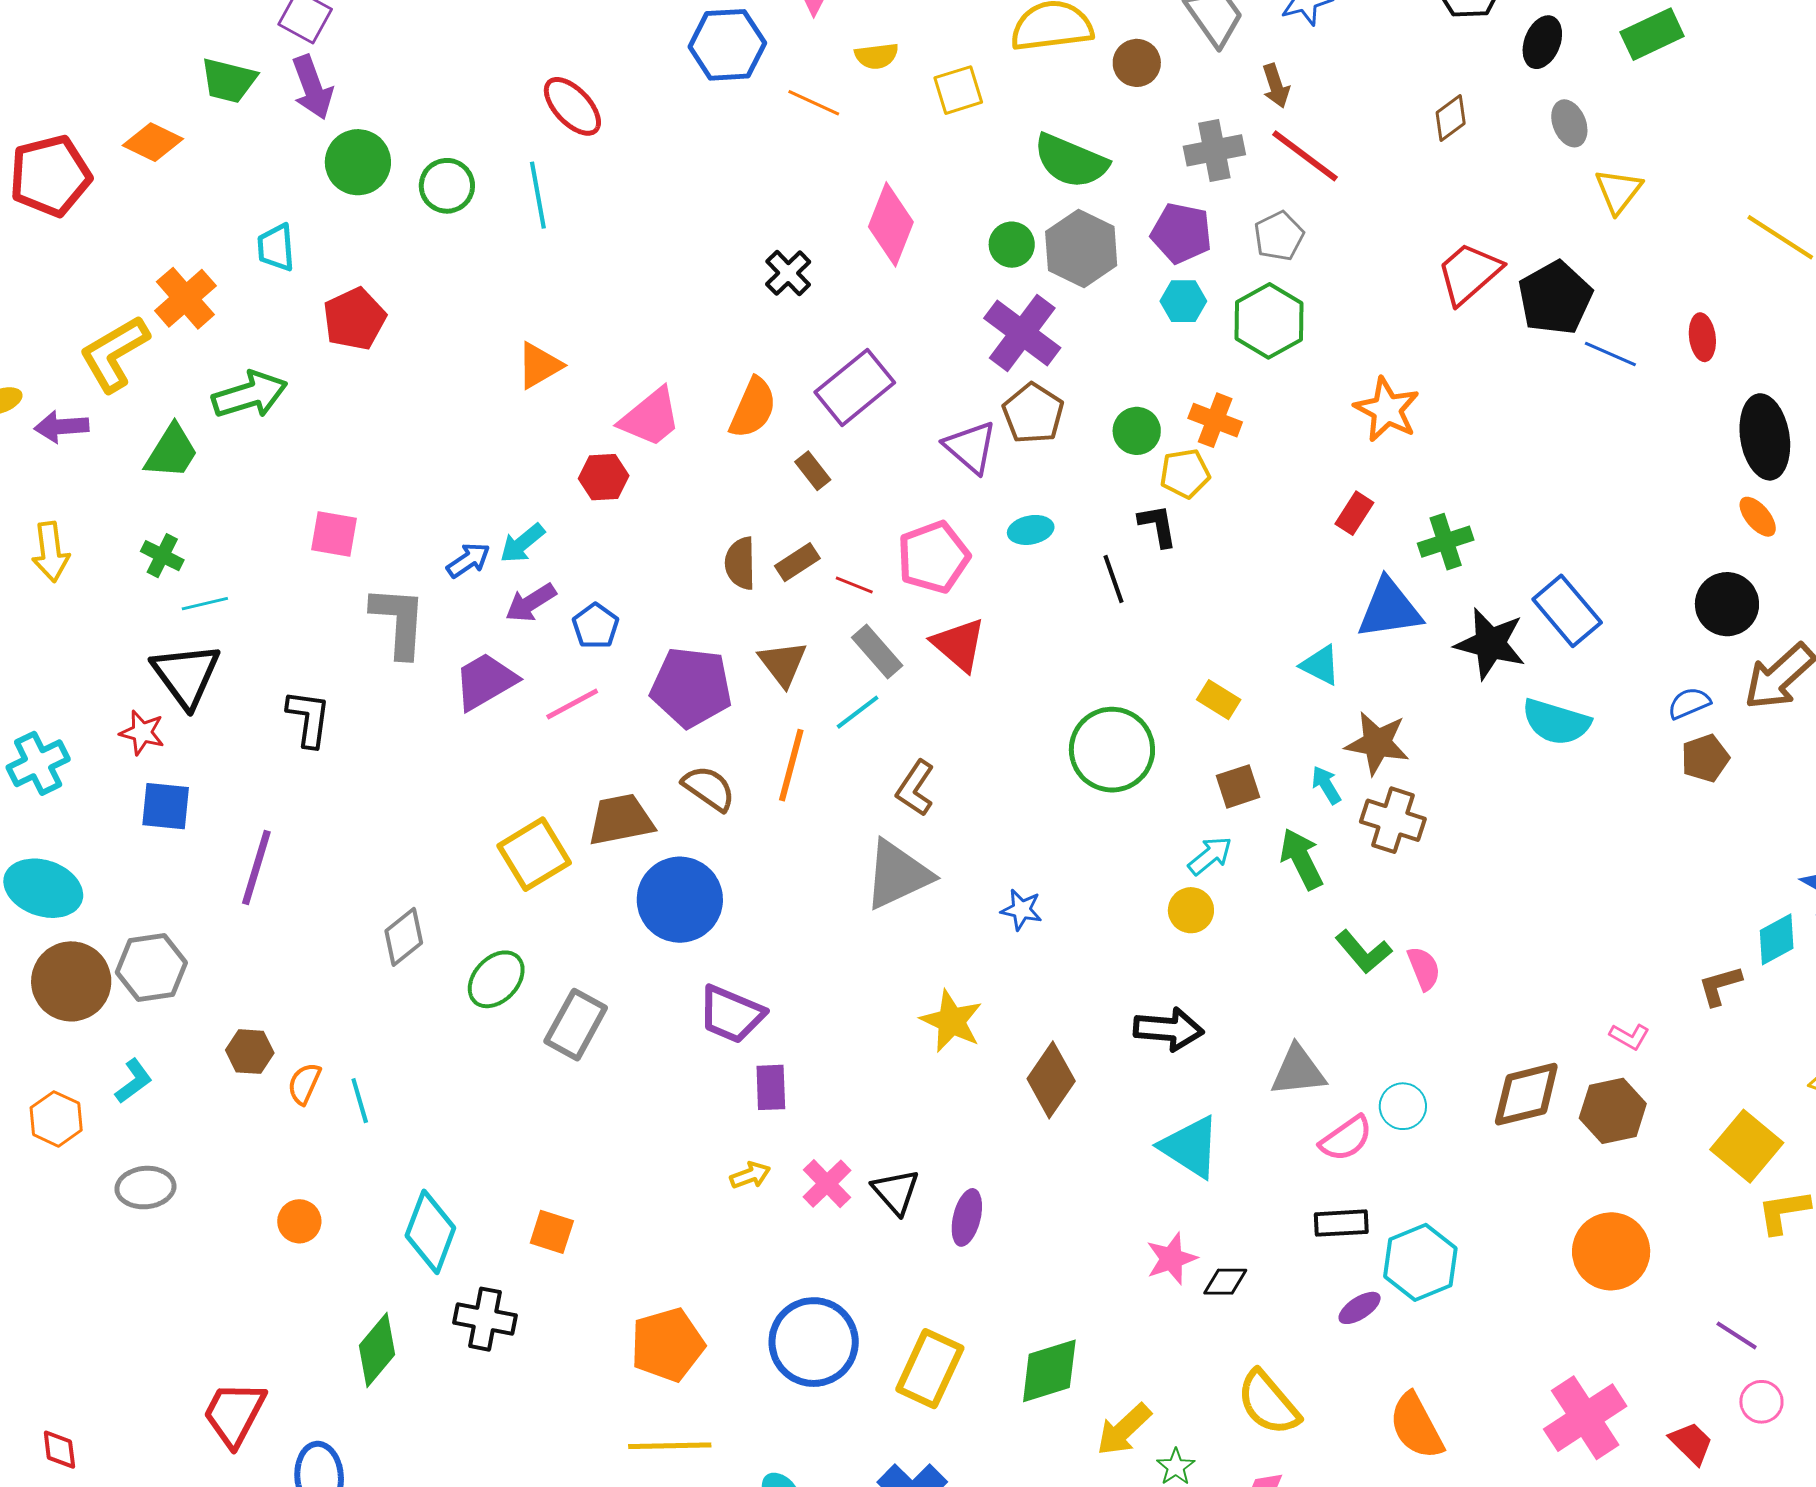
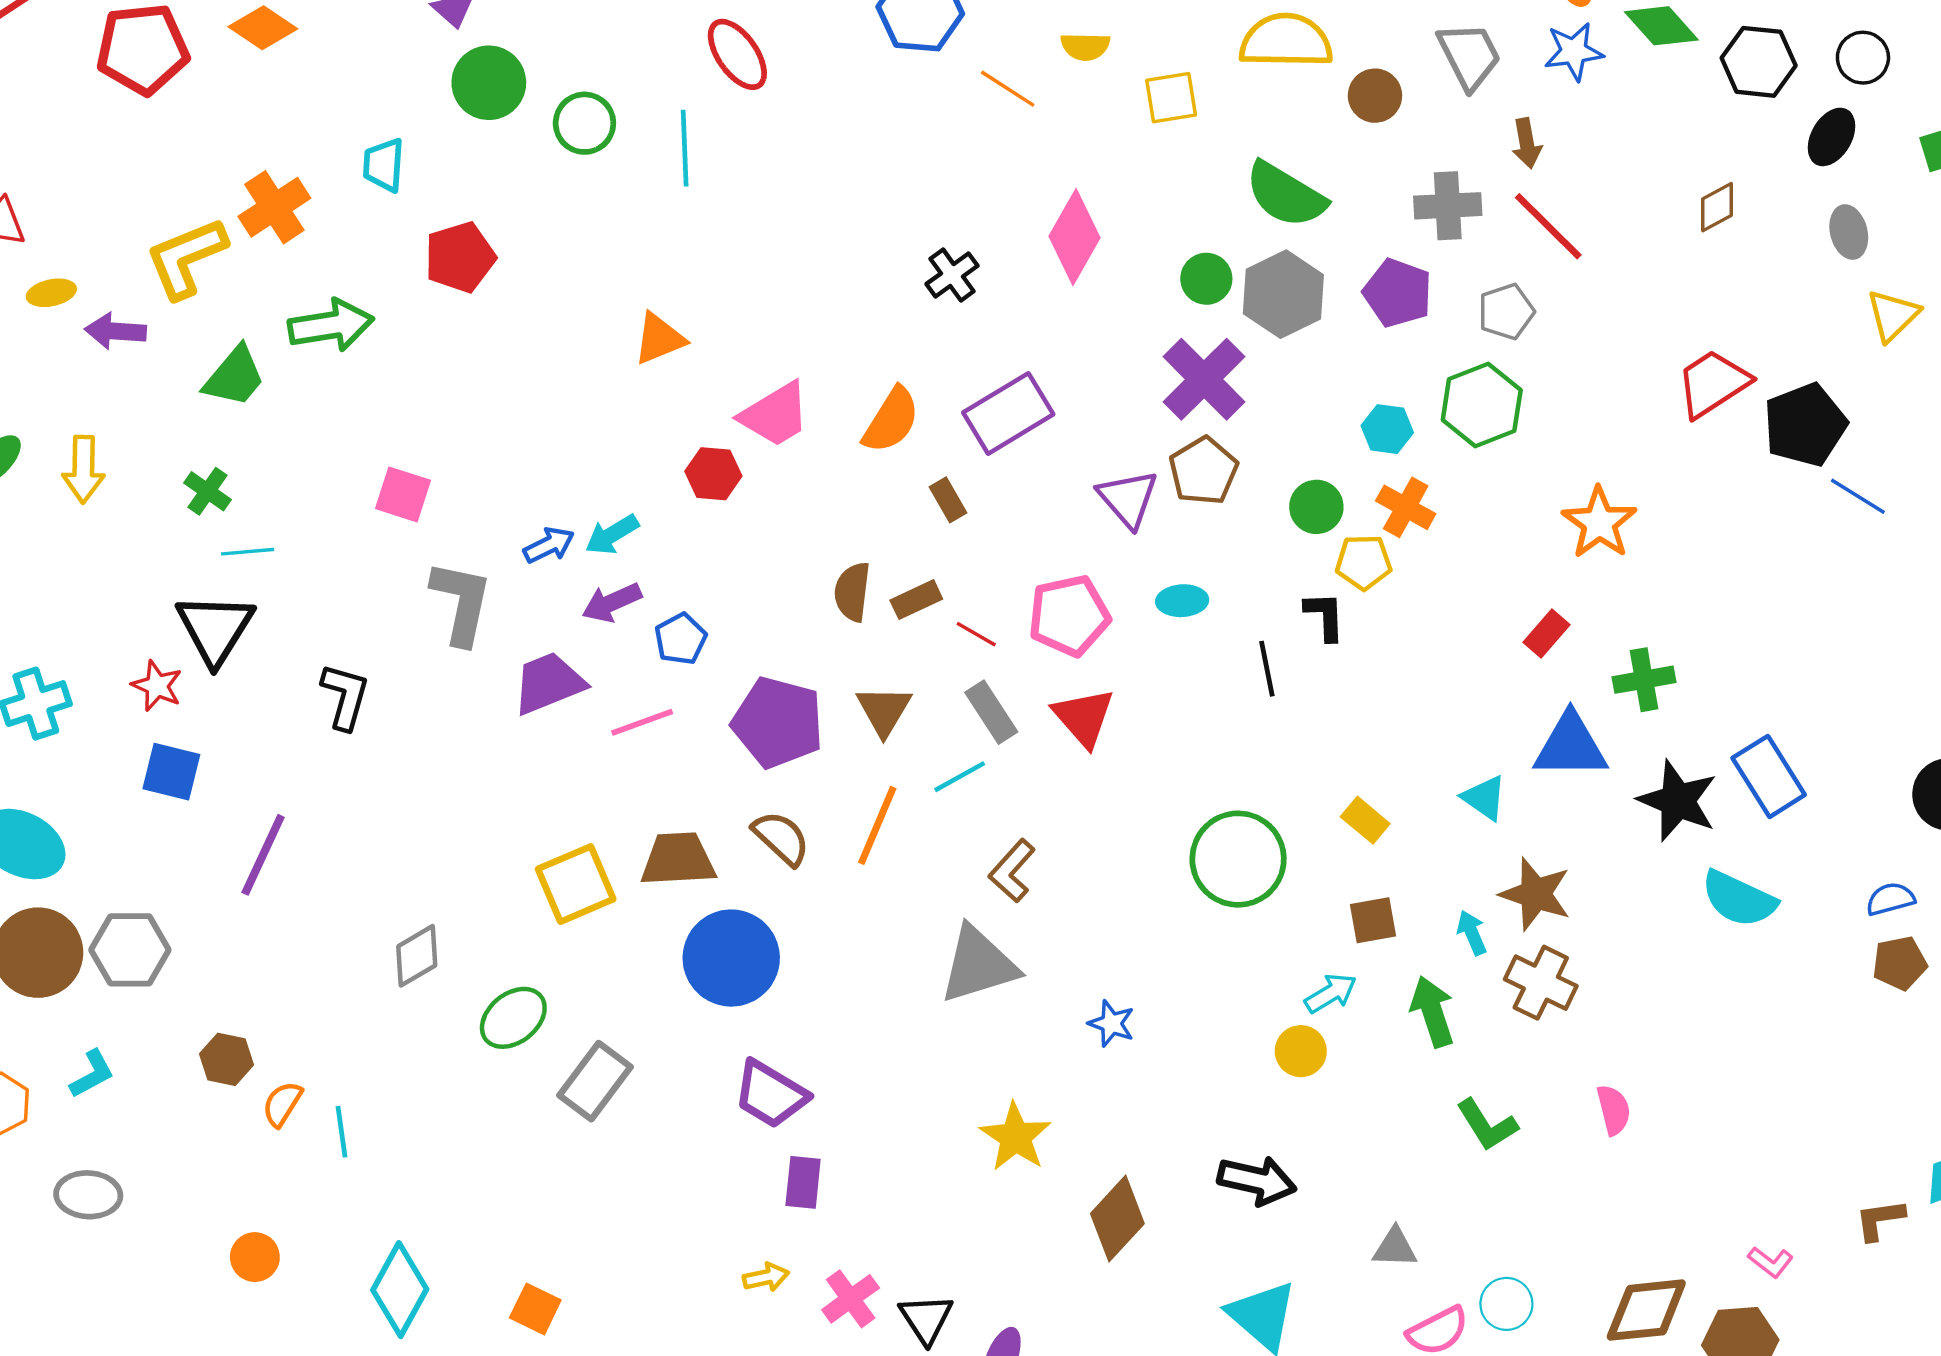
cyan hexagon: (1183, 301) -> (1387, 429), moved
pink semicircle: (1424, 968) -> (1614, 1110), moved
gray triangle: (1298, 1071) -> (1395, 1248), size x0.7

